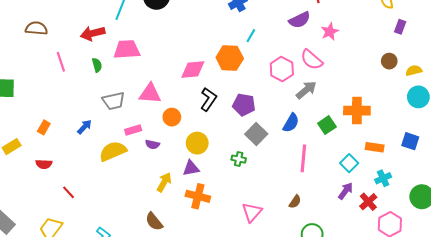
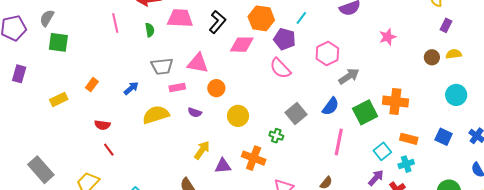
pink star: (330, 31) -> (388, 37), moved
orange hexagon: (230, 58) -> (261, 18), moved
pink semicircle: (312, 60) -> (280, 68), moved
yellow semicircle: (414, 70) -> (454, 54), moved
black L-shape: (209, 99) -> (217, 22), moved
purple pentagon: (244, 105) -> (285, 39), moved
green square: (327, 125) -> (365, 112), size x1.4
pink rectangle: (133, 130) -> (177, 87), moved
red semicircle: (44, 164) -> (102, 125), moved
purple triangle: (191, 168) -> (223, 166), moved
cyan cross: (383, 178) -> (406, 164), moved
orange cross: (198, 196) -> (254, 158), moved

